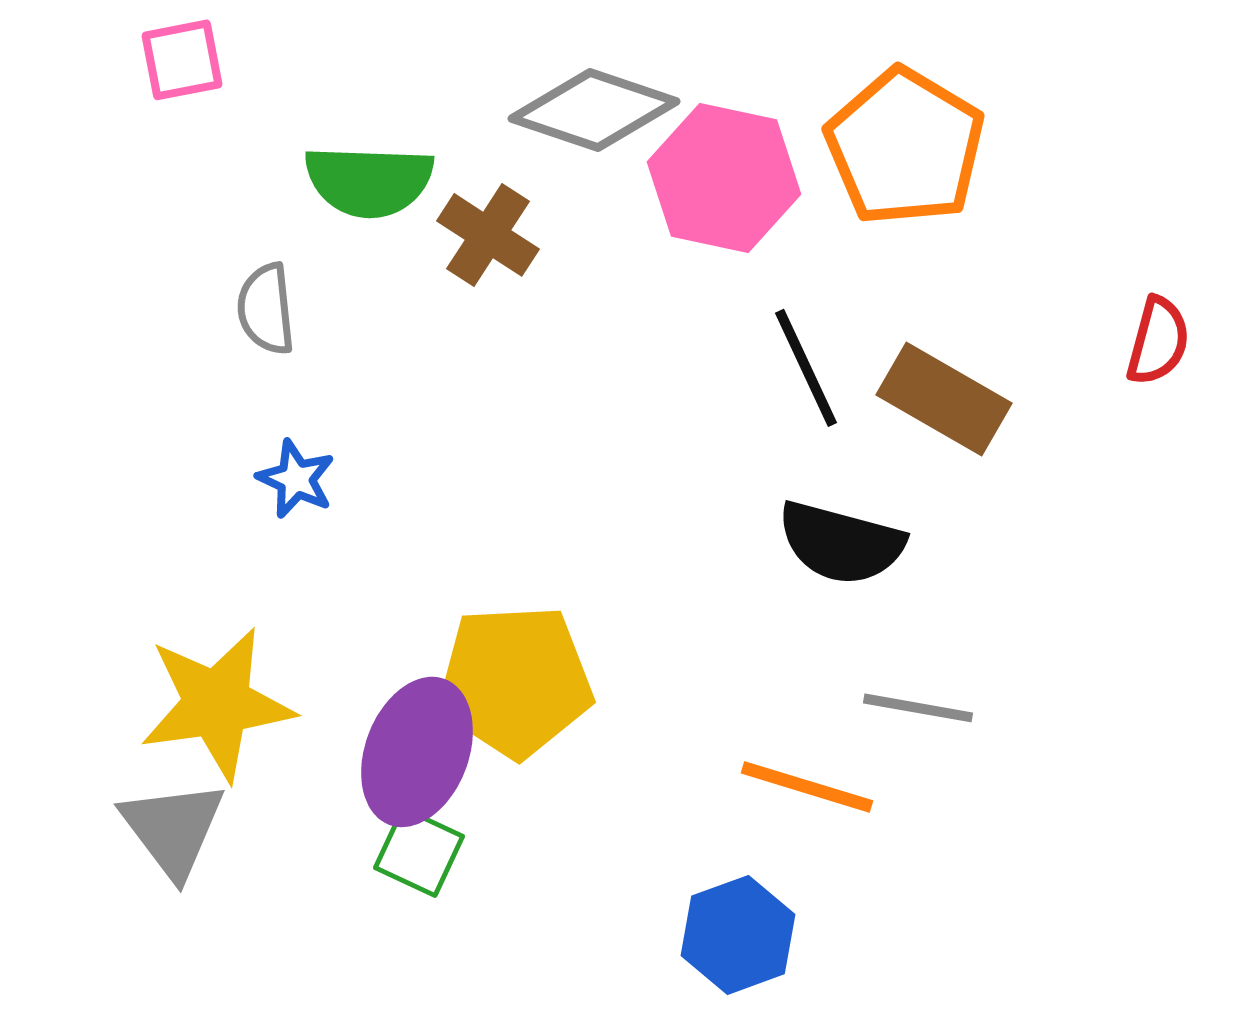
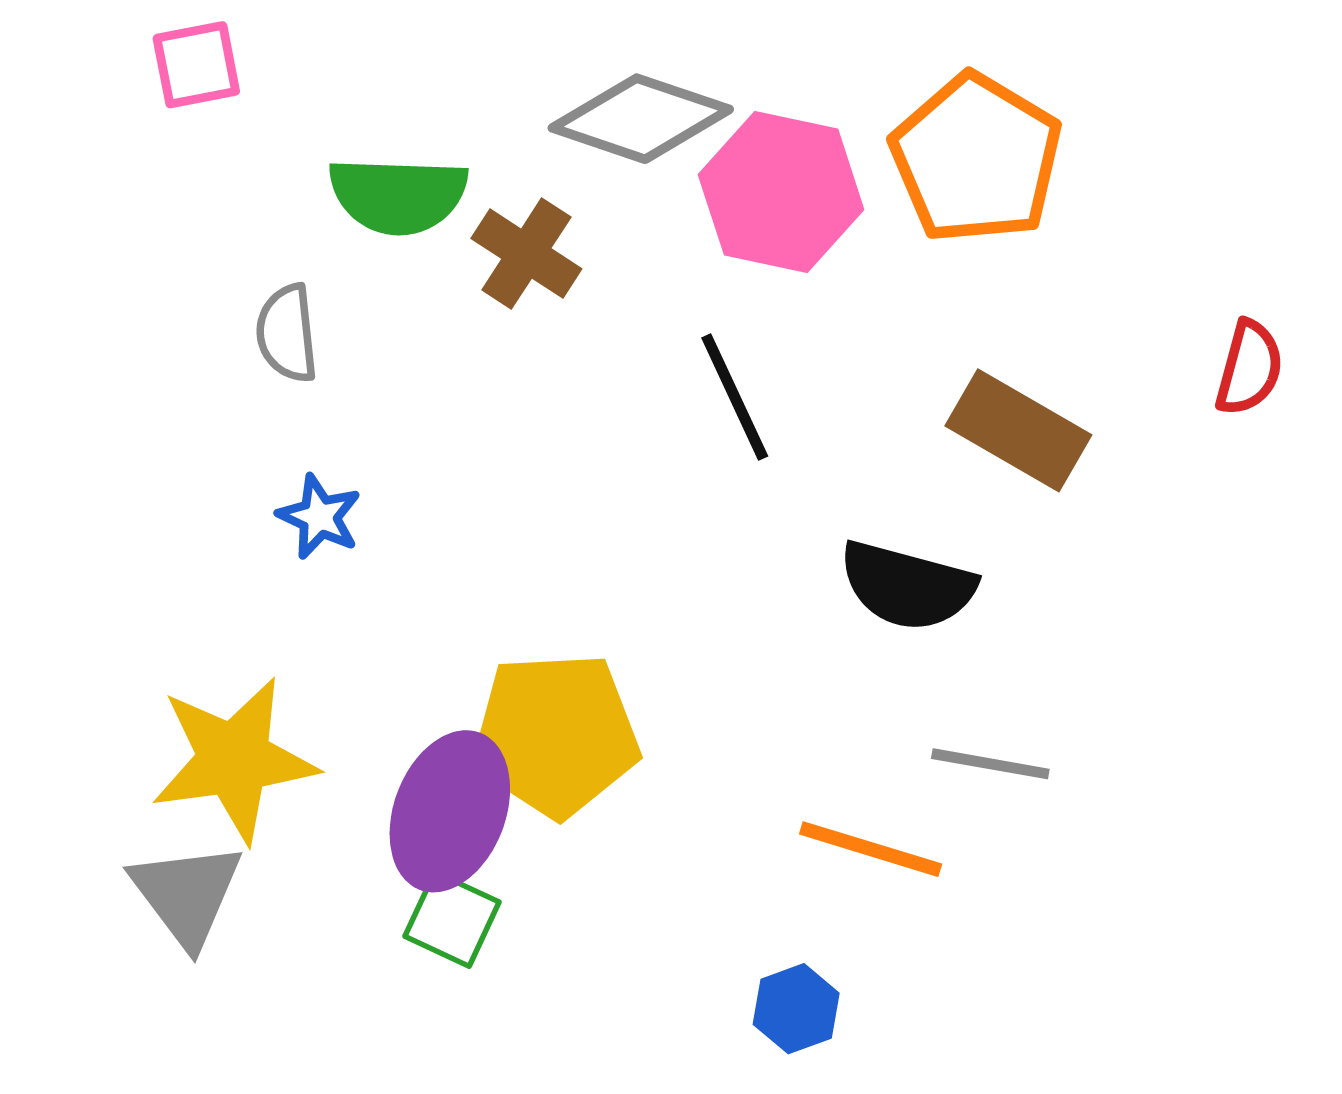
black line: (806, 368) -> (735, 397), moved
blue hexagon: (738, 935) -> (796, 1009), size x0.7

